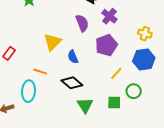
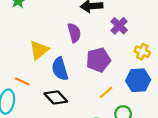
purple cross: (109, 16) -> (119, 26), moved
blue semicircle: (73, 57) -> (60, 69), size x1.5

